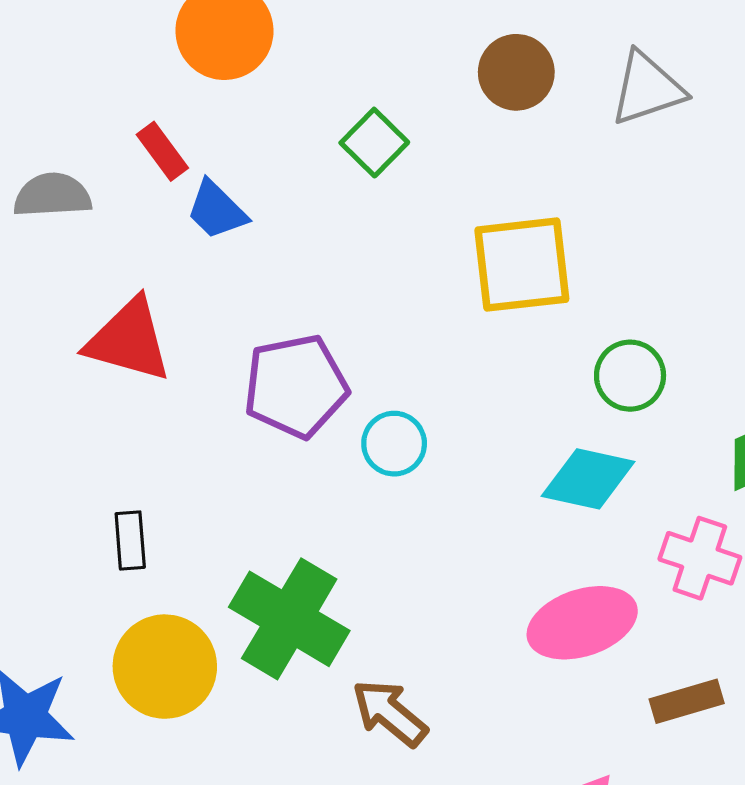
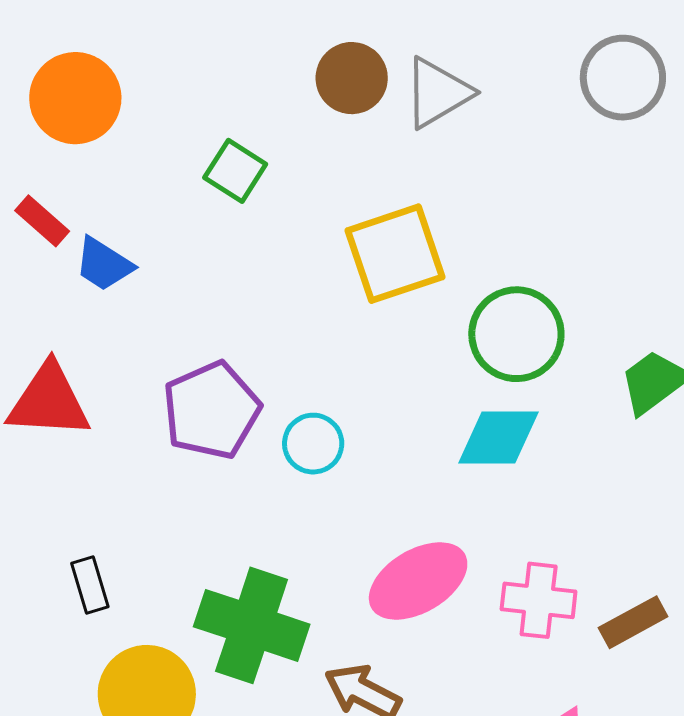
gray triangle: (647, 89) -> (438, 93), moved
green circle: (630, 376) -> (516, 334), size x1.4
pink cross: (700, 558) -> (539, 600), moved
pink ellipse: (582, 623) -> (418, 581), moved

